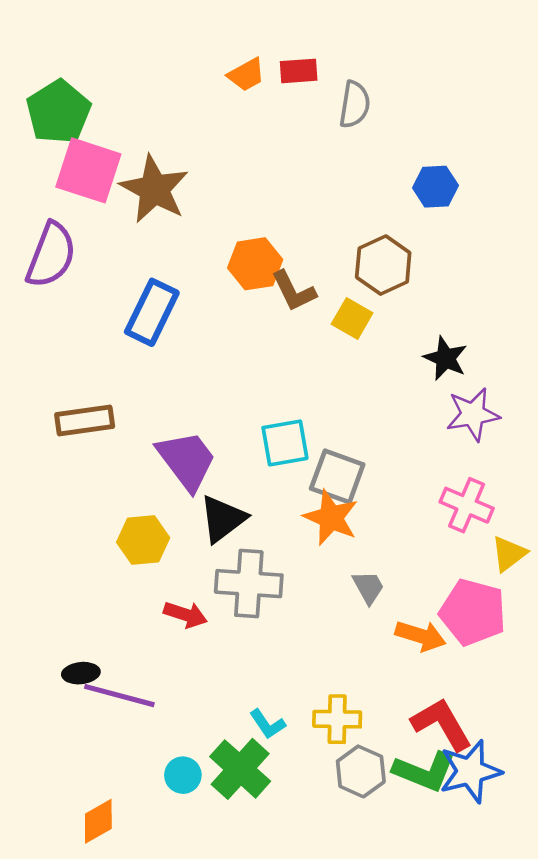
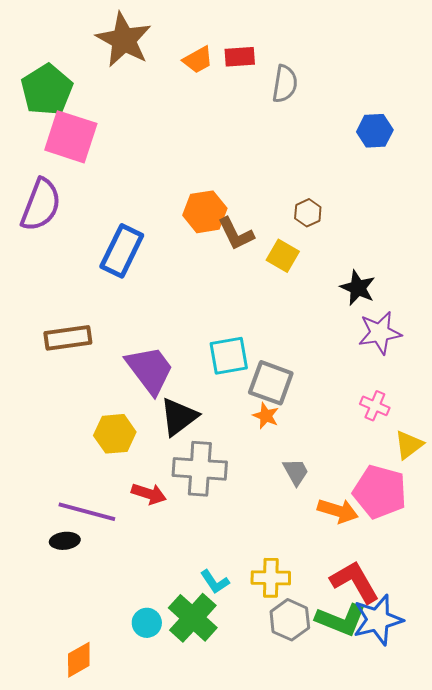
blue hexagon: (435, 187) -> (375, 131), moved
brown star: (154, 189) -> (124, 40), moved
brown hexagon: (383, 265) -> (308, 213), size x0.6
pink cross: (467, 505) -> (375, 406), size x0.7
orange star: (331, 518) -> (266, 416), size x0.6
purple line: (119, 696) -> (87, 512), moved

